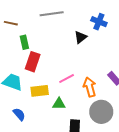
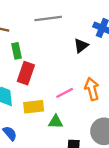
orange arrow: (90, 87) -> (92, 89), moved

